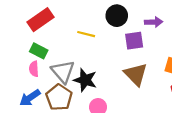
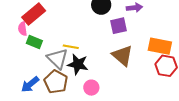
yellow line: (86, 34) -> (71, 47), moved
pink semicircle: (34, 69) -> (23, 29), moved

